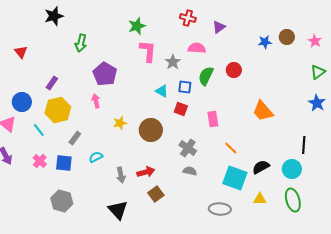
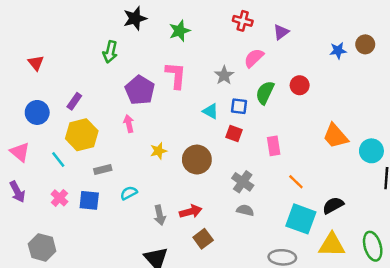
black star: (54, 16) -> (135, 18), moved
pink semicircle: (197, 48) -> (254, 58), turned -48
pink L-shape: (148, 51) -> (176, 75), moved
blue circle: (22, 102) -> (37, 112), moved
gray rectangle: (75, 138) -> (103, 169), turned 40
cyan circle: (292, 169) -> (371, 151), moved
yellow triangle: (260, 199) -> (332, 245), size x1.6
gray hexagon: (62, 201) -> (42, 247), moved

